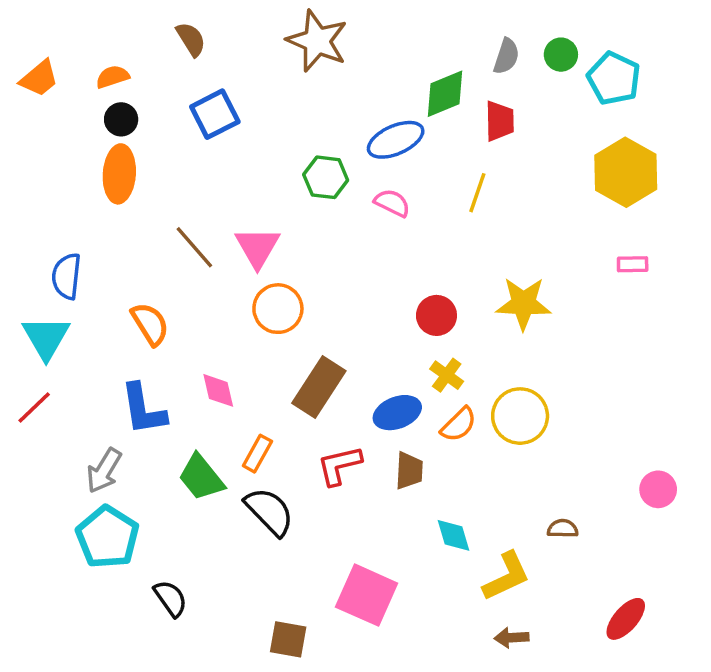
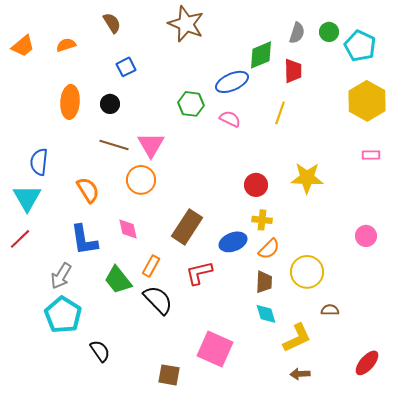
blue square: (215, 114) -> (126, 67), size x0.7
black circle: (121, 119) -> (110, 104), moved
brown line: (194, 247) -> (114, 145), turned -32
orange circle: (278, 309) -> (141, 180), moved
yellow cross: (447, 375) -> (262, 220), turned -30
yellow circle: (520, 416) -> (307, 272), moved
brown trapezoid: (409, 471) -> (264, 282), moved
pink circle: (658, 489) -> (366, 236), moved

